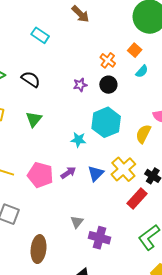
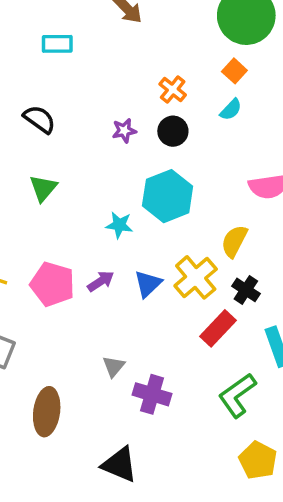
cyan rectangle: (40, 35) -> (57, 44), turned -36
orange square: (135, 50) -> (234, 71), moved
yellow semicircle: (143, 134) -> (234, 241), moved

